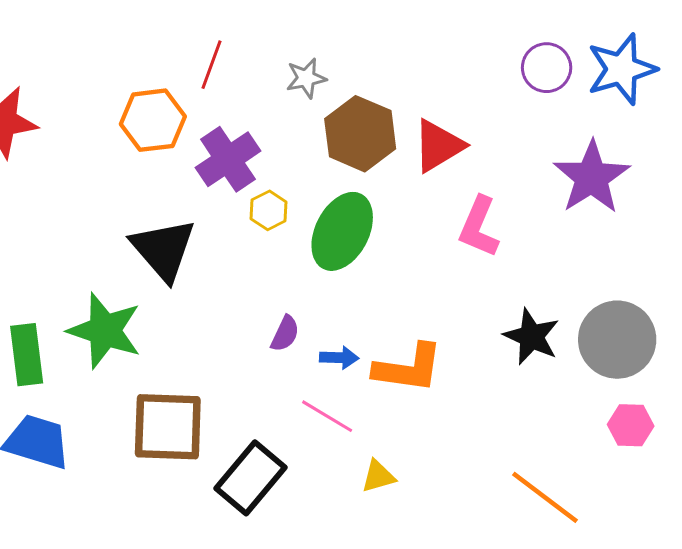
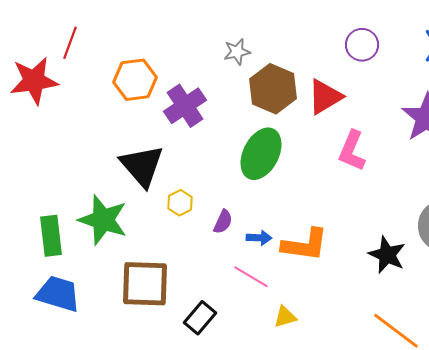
red line: (211, 65) -> (70, 43), moved
purple circle: (547, 68) -> (362, 45), moved
yellow hexagon: (269, 210) -> (180, 203), moved
black star: (531, 337) -> (387, 255), moved
black rectangle: (251, 478) -> (200, 318), size x0.7

